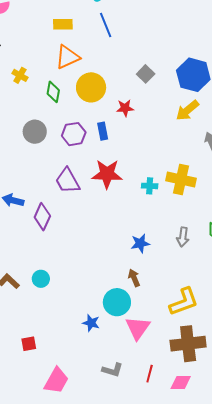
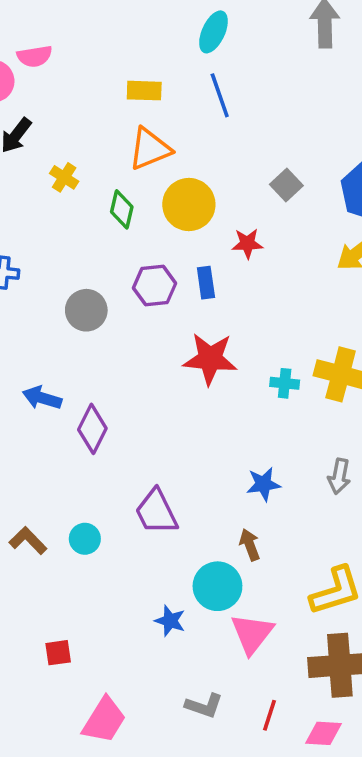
gray circle: (35, 132) -> (86, 310), moved
purple trapezoid: (68, 181) -> (156, 512), moved

